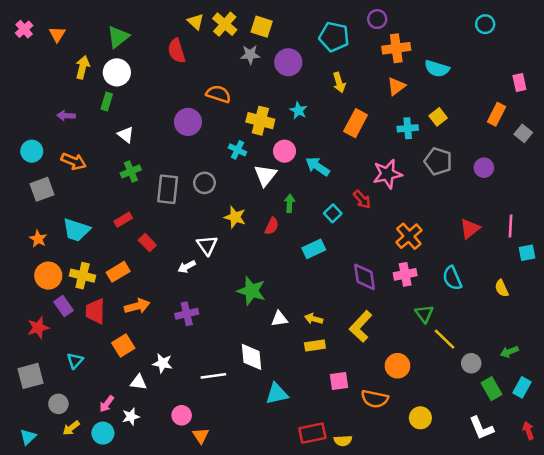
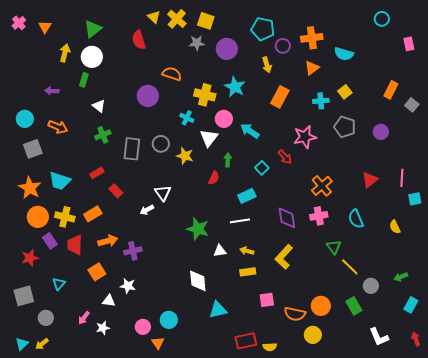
purple circle: (377, 19) -> (283, 46), moved
pink rectangle: (519, 83) -> (409, 44), moved
cyan star: (298, 110) -> (235, 87), size x1.5
yellow star: (235, 217) -> (185, 156), moved
orange star: (38, 239) -> (30, 188), size x1.6
purple cross: (187, 314) -> (133, 251), moved
orange circle: (398, 366) -> (321, 306), moved
white line: (213, 376) -> (240, 221), moved
green rectangle: (491, 389) -> (354, 306), moved
yellow circle: (420, 418) -> (313, 335), moved
yellow arrow: (71, 428) -> (42, 344), moved
cyan circle: (103, 433) -> (169, 320), moved

